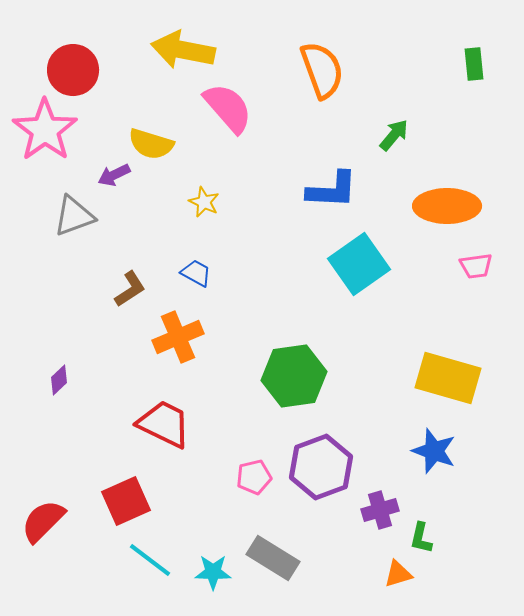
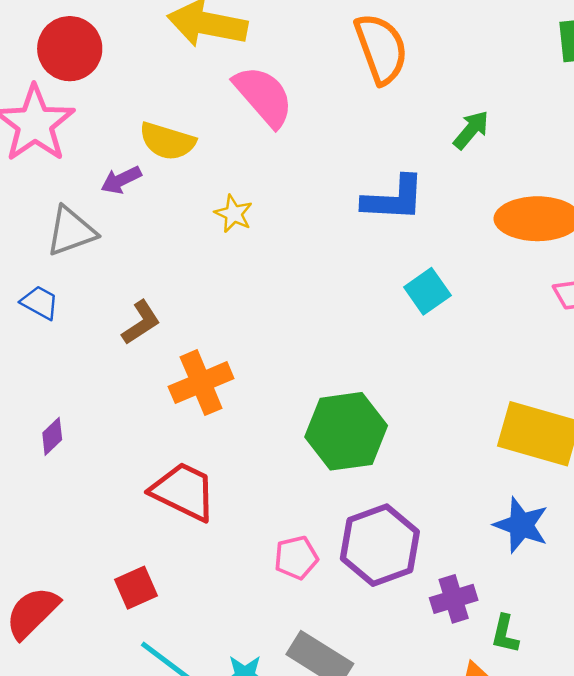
cyan square: (359, 264) -> (427, 291), size x0.6
blue trapezoid: (196, 273) -> (40, 303), moved
red square: (126, 501) -> (136, 588), size x0.7

